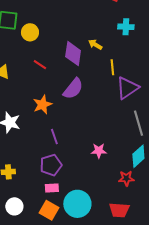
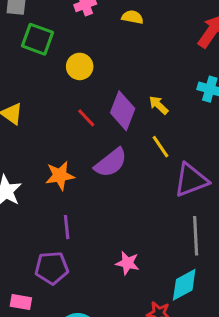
yellow circle: (30, 32) -> (80, 66), moved
red line: (40, 65) -> (86, 118), moved
yellow line: (112, 67) -> (160, 147), moved, turned -42
pink rectangle: (52, 188) -> (21, 302), moved

